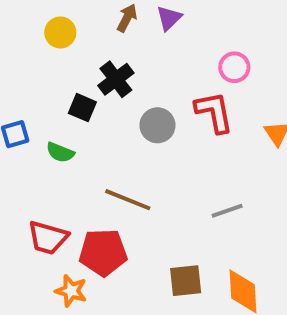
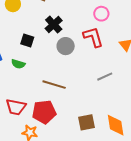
black cross: (116, 79) -> (54, 25), moved
gray line: (227, 211) -> (105, 77), moved

